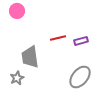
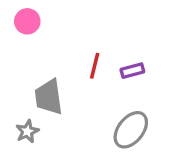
red line: (58, 38) -> (95, 66), turned -63

